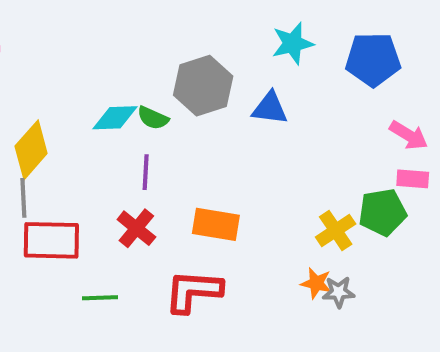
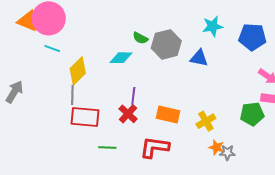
green semicircle: (153, 118) -> (140, 38), moved
purple line: (146, 172) -> (133, 96), moved
yellow cross: (336, 230) -> (206, 121), moved

